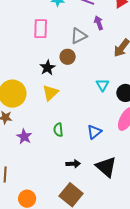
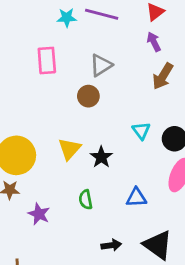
purple arrow: (99, 23) -> (154, 42), moved
black star: (48, 68) -> (101, 157), moved
blue triangle: (94, 132) -> (136, 198), turned 42

